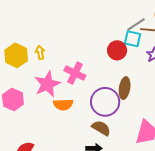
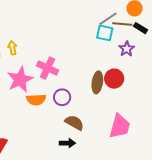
red circle: (117, 50) -> (114, 79), moved
purple circle: (105, 102) -> (62, 97), moved, size x0.6

